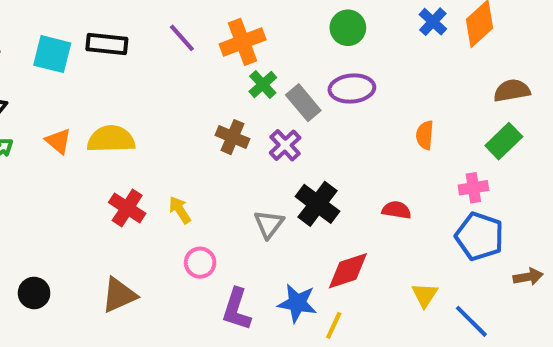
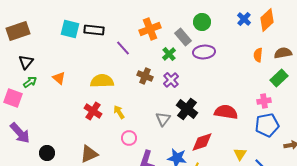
purple line: (182, 38) -> (123, 48), moved
black rectangle: (107, 44) -> (94, 30), moved
cyan square: (52, 54) -> (70, 29), moved
green cross: (263, 84) -> (169, 54), moved
gray rectangle: (303, 103) -> (183, 37), moved
orange semicircle: (425, 135) -> (258, 55), moved
yellow semicircle: (111, 139) -> (102, 81), moved
red semicircle: (396, 210) -> (226, 112), size x1.6
blue pentagon: (479, 236) -> (267, 125), turned -30

